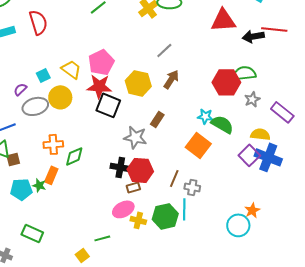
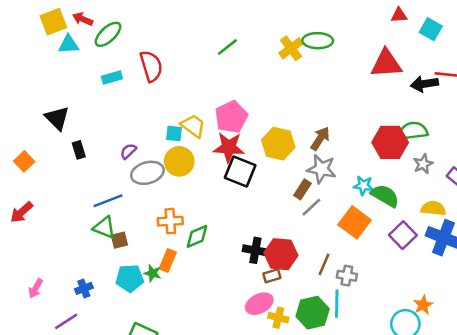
gray line: (164, 50) -> (311, 207), moved
cyan square: (43, 75) -> (174, 133), moved, turned 32
gray star: (135, 137) -> (321, 169), moved
purple square: (249, 155) -> (403, 235), moved

